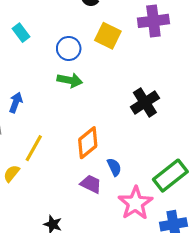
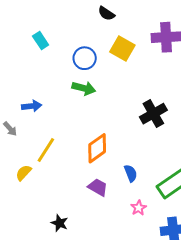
blue arrow: (16, 102) -> (32, 106), turned 60
blue semicircle: (114, 167) -> (131, 173), moved
pink star: (135, 203) -> (139, 208), size x0.5

